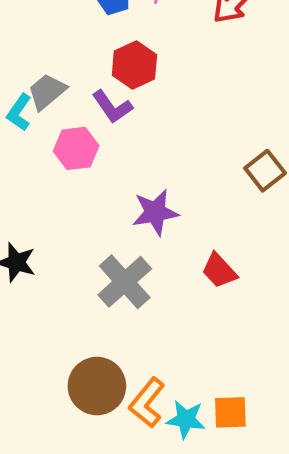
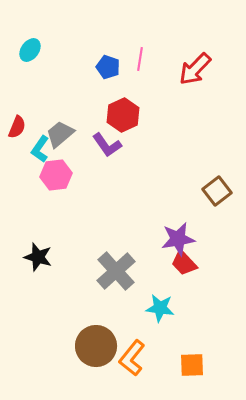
pink hexagon: (76, 148) -> (56, 175), moved
purple star: (155, 212) -> (178, 239), moved
cyan star: (186, 419) -> (160, 308), moved

